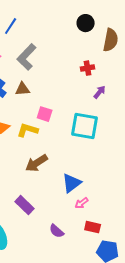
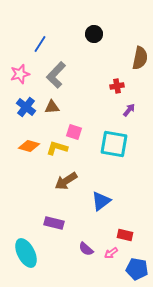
black circle: (86, 23) -> (94, 34), moved
pink arrow: (82, 203) -> (111, 253), moved
purple rectangle: (25, 205) -> (54, 223), turned -30
red rectangle: (93, 227) -> (125, 235), moved

